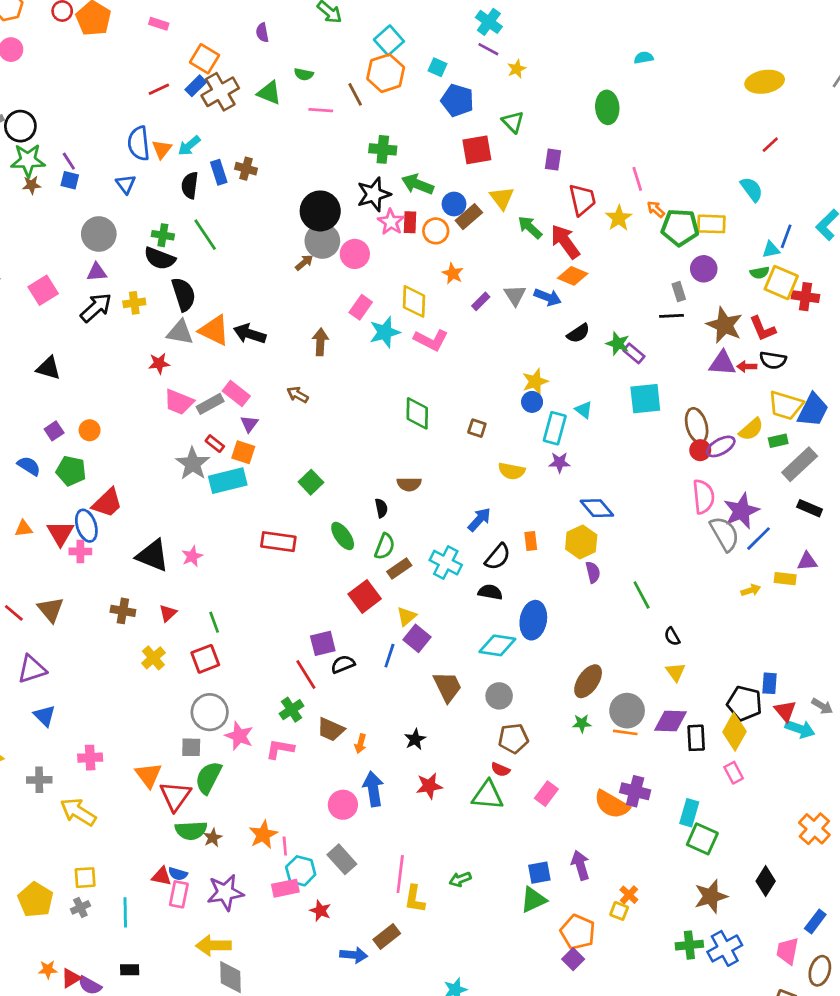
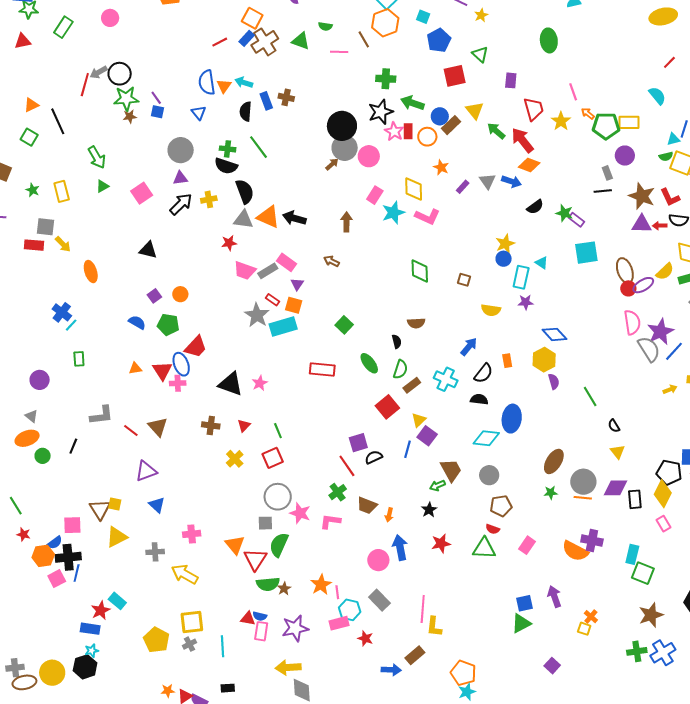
blue pentagon: (457, 100) -> (439, 40), turned 30
cyan arrow: (189, 146) -> (244, 82), turned 60
yellow square: (85, 878) -> (192, 622), size x1.4
green arrow: (460, 879) -> (437, 486), moved
orange pentagon: (578, 932) -> (463, 673), moved

